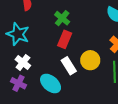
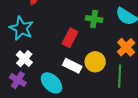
green cross: (62, 18) -> (94, 19), moved, turned -35
white rectangle: (69, 66) -> (72, 66), turned -36

